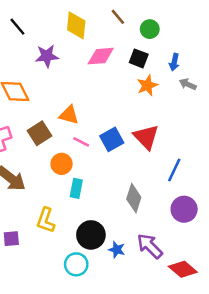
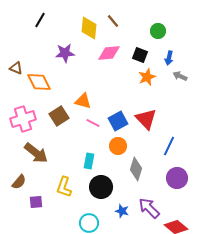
brown line: (118, 17) -> (113, 21), moved
black line: (17, 27) -> (40, 20), moved, turned 70
green circle: (150, 29) -> (158, 31), moved
orange circle: (62, 164) -> (118, 146), moved
black circle: (91, 235) -> (101, 187), moved

